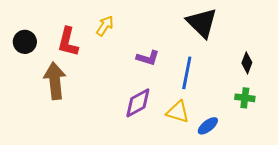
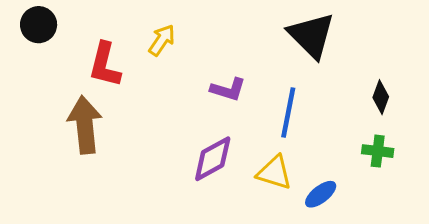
black circle: (25, 42) -> (39, 25), moved

